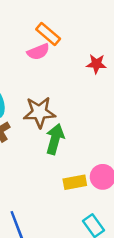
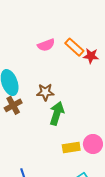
orange rectangle: (48, 34) -> (74, 47), moved
brown star: (39, 112) -> (45, 92), size x0.7

